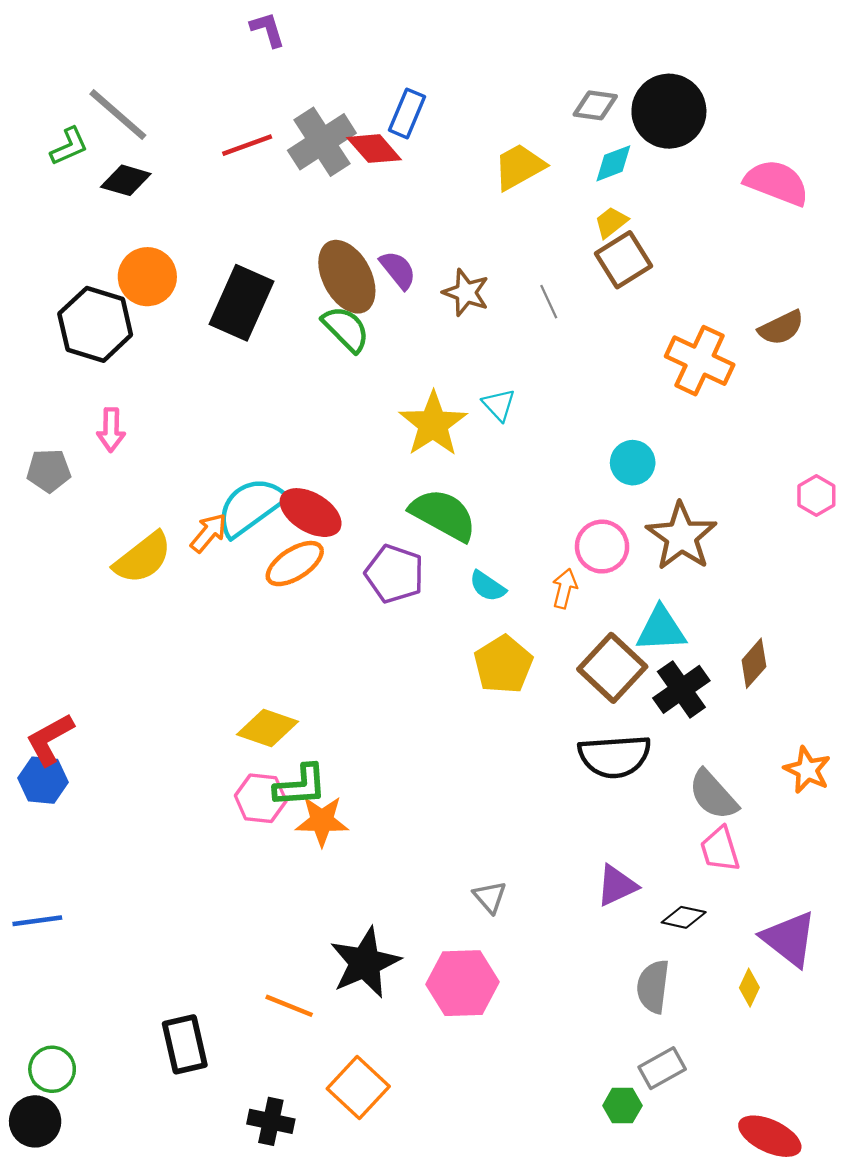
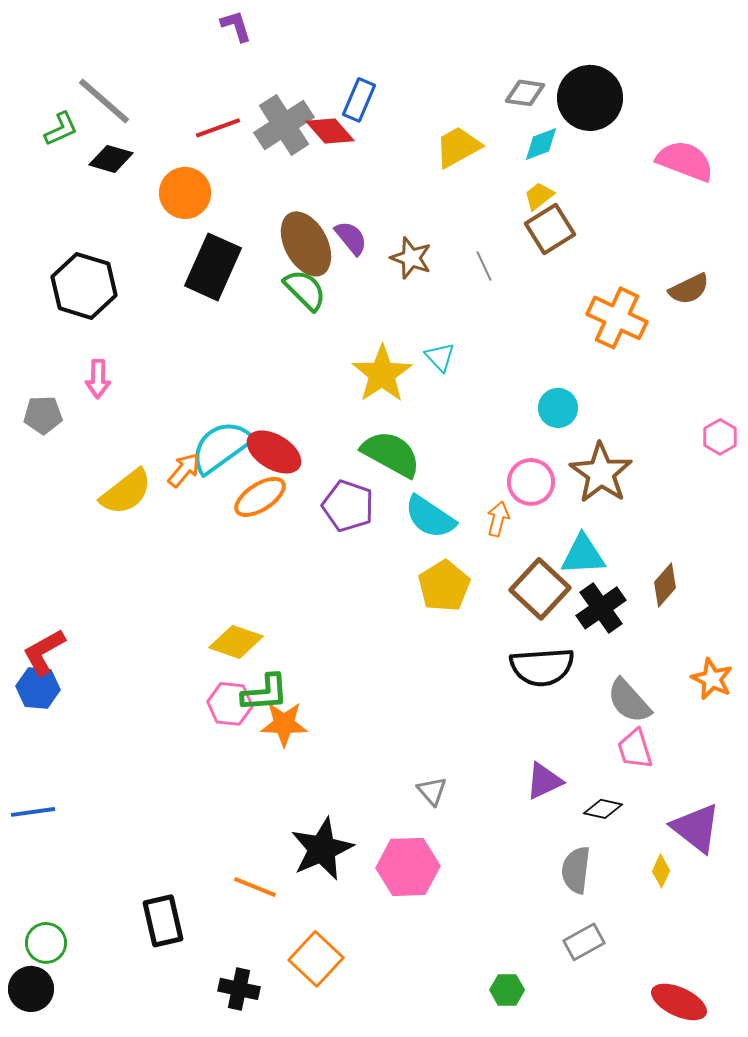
orange circle: (147, 277) -> (185, 193), moved
cyan semicircle: (487, 586) -> (430, 517), size x1.6
green hexagon: (622, 1106) -> (507, 990), moved

